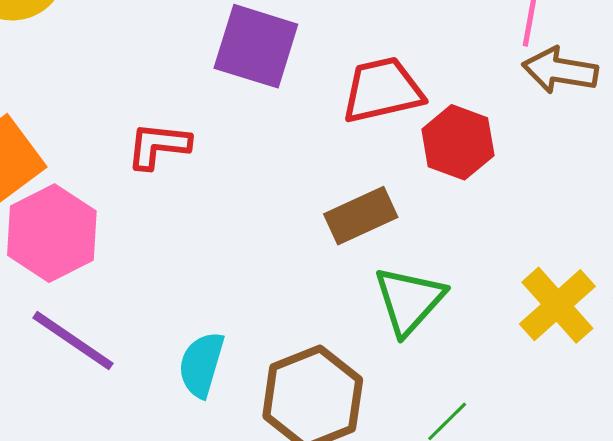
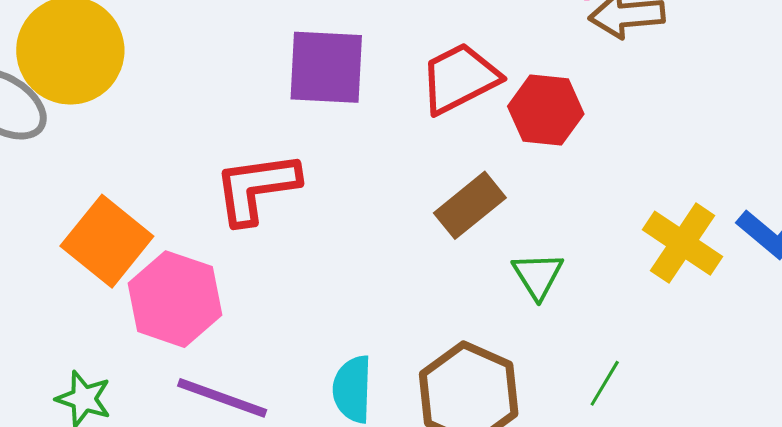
red L-shape: (158, 146) -> (256, 188), size x1.4
green triangle: (409, 300) -> (538, 275), size x0.7

